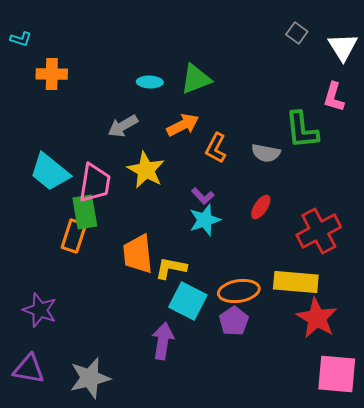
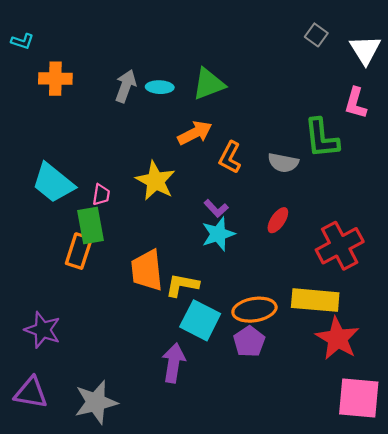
gray arrow: (123, 126) -> (126, 86), moved, turned 140
pink trapezoid: (95, 183) -> (101, 195), size x0.5

